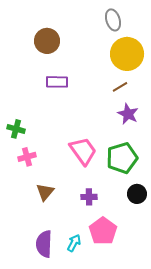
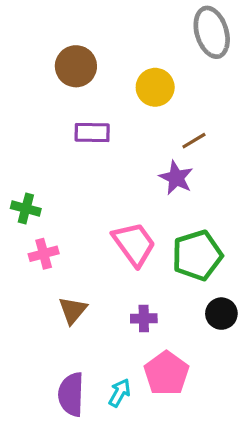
gray ellipse: (113, 20) -> (212, 32), moved, size x1.4
yellow circle: (127, 54) -> (155, 87), moved, size x0.7
purple star: (128, 114) -> (176, 178), moved

